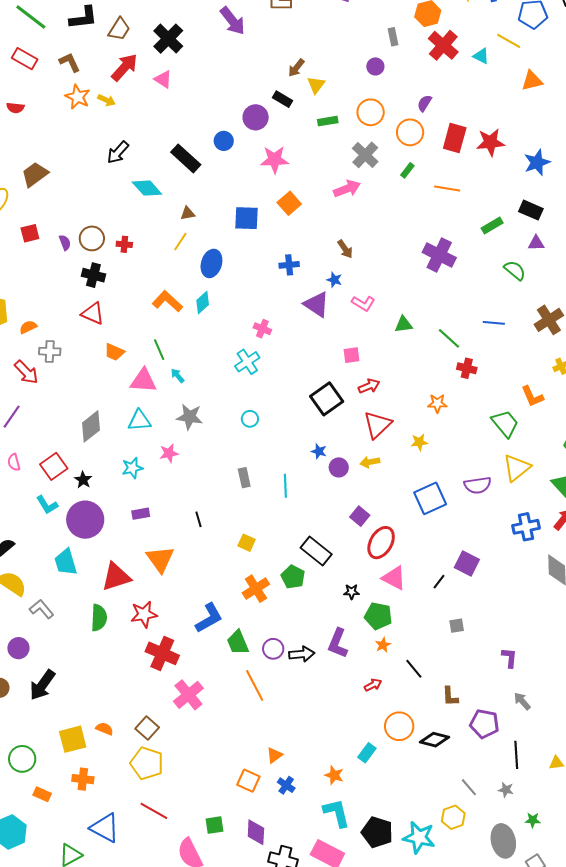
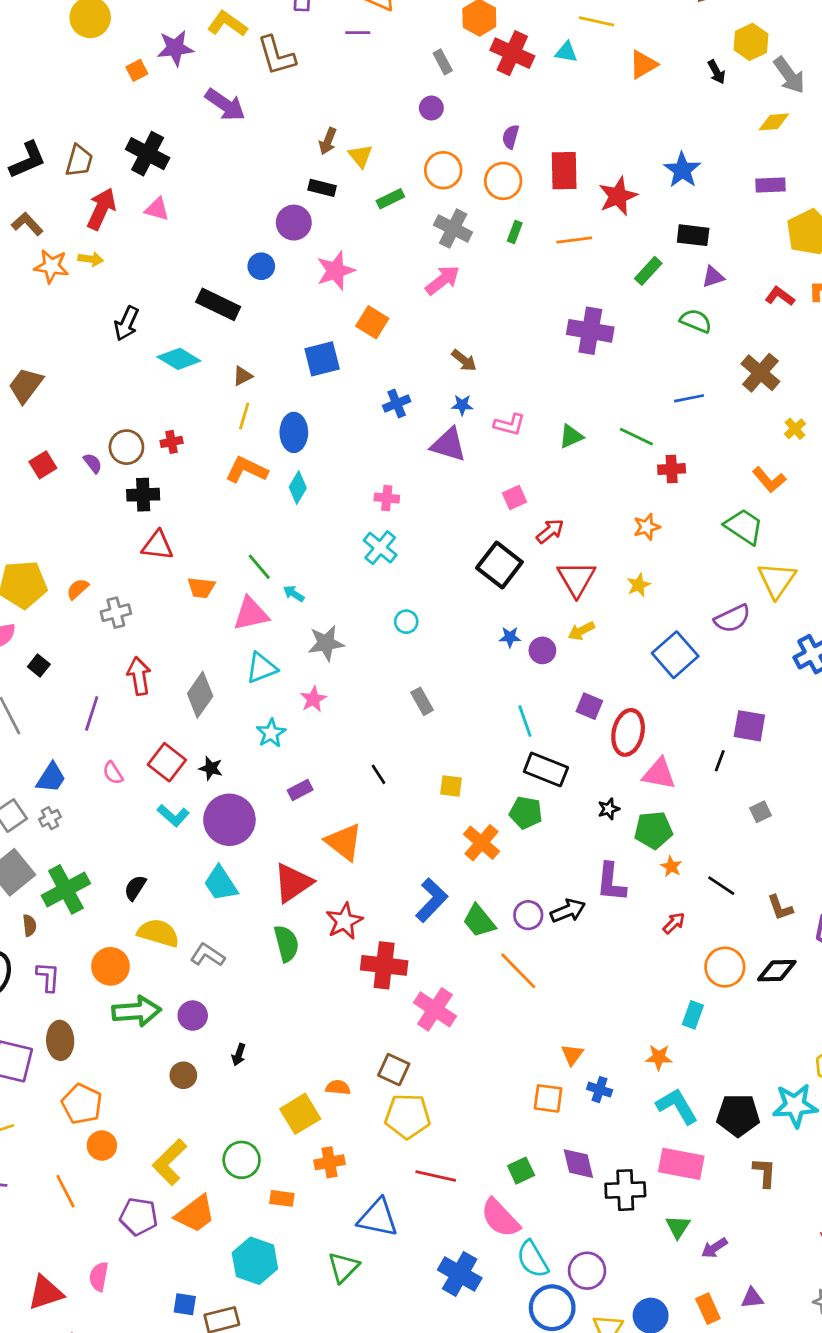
red star: (490, 142) -> (618, 196), moved
orange L-shape: (167, 301) -> (247, 470), moved
red arrow: (26, 372) -> (139, 676), moved, turned -128
cyan line: (285, 486) -> (525, 721), moved
black arrow: (42, 685) -> (239, 1055), size x0.5

